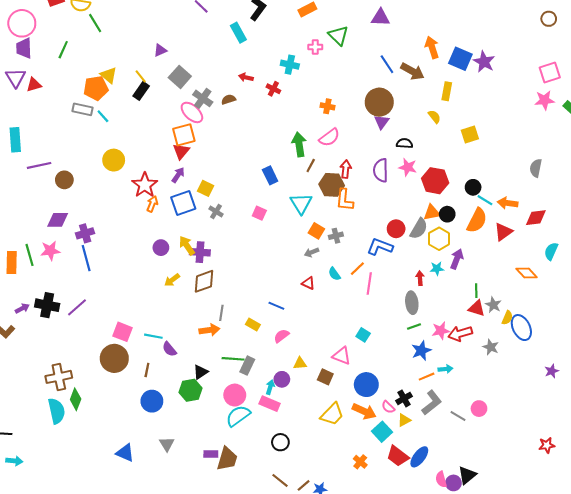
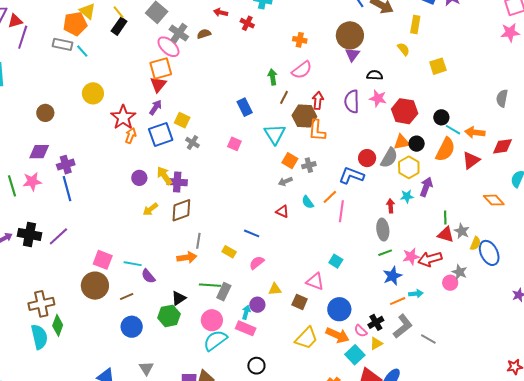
green arrow: (299, 144) -> (273, 77), size x0.7
purple line: (39, 165) -> (23, 37), moved, turned -60
brown line: (147, 370) -> (127, 297), turned 56
pink circle: (479, 409) -> (450, 283), moved

